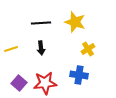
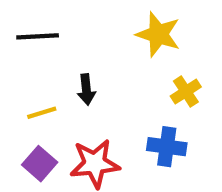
black line: (41, 23) -> (38, 36), moved
yellow line: (11, 49) -> (42, 113), moved

